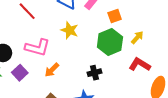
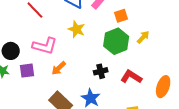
red L-shape: (140, 65) -> (131, 77), moved
purple square: (20, 73) -> (27, 71), turned 35

